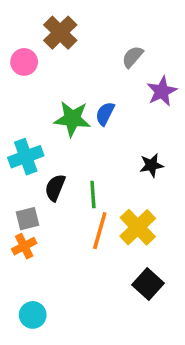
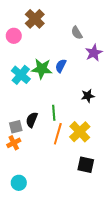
gray semicircle: (133, 57) -> (77, 33), turned -72
cyan cross: (26, 157) -> (21, 75), moved, turned -30
black semicircle: (55, 188) -> (32, 120), moved
black square: (148, 284) -> (86, 165), turned -30

